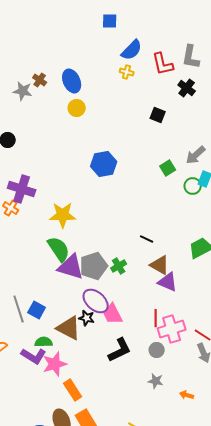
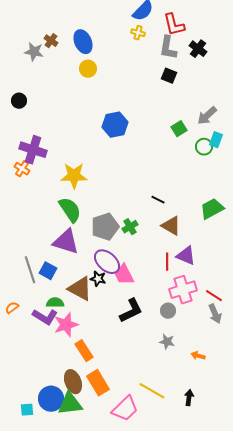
gray L-shape: (191, 57) -> (168, 48), moved
purple triangle: (71, 267) -> (66, 242), moved
purple triangle: (168, 282) -> (186, 256), moved
red line: (156, 318) -> (167, 262), moved

